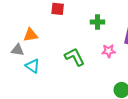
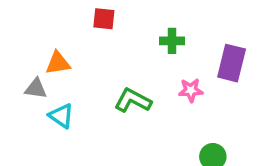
green L-shape: (75, 57) -> (133, 100), turned -35

